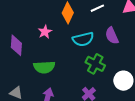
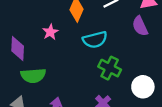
purple semicircle: (112, 36) -> (140, 26), moved
green semicircle: (44, 67) -> (33, 76), moved

